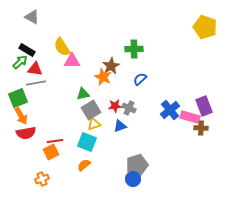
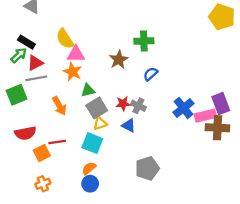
red triangle: (35, 69) -> (35, 63), turned -35
orange star: (103, 77) -> (73, 72), moved
orange arrow: (21, 116) -> (59, 106), moved
pink rectangle: (190, 117) -> (205, 116), turned -30
blue triangle: (120, 126) -> (129, 126), turned 48
brown cross: (201, 128) -> (217, 128), size x1.5
orange square: (51, 152) -> (42, 153), moved
blue circle: (133, 179) -> (90, 184), moved

